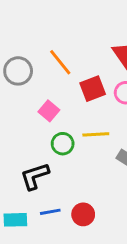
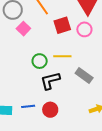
pink square: (49, 111) -> (23, 29), moved
black L-shape: (35, 176) -> (50, 81), moved

